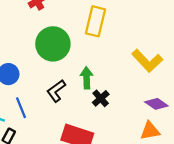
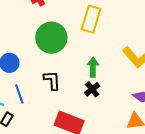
green arrow: (87, 78) -> (93, 67), moved
black L-shape: (56, 91) -> (52, 80), turned 120

